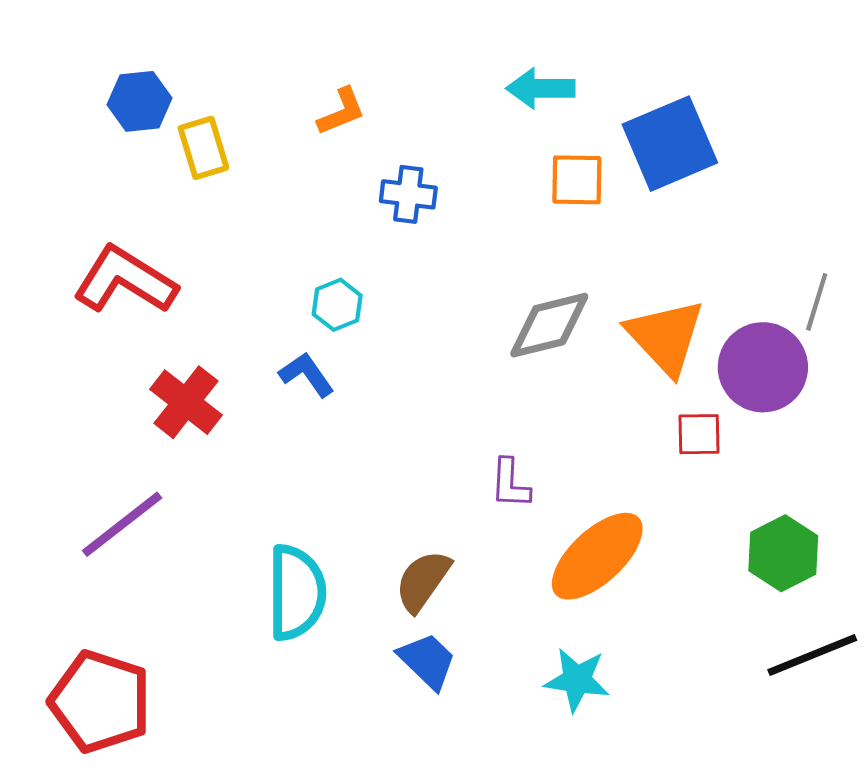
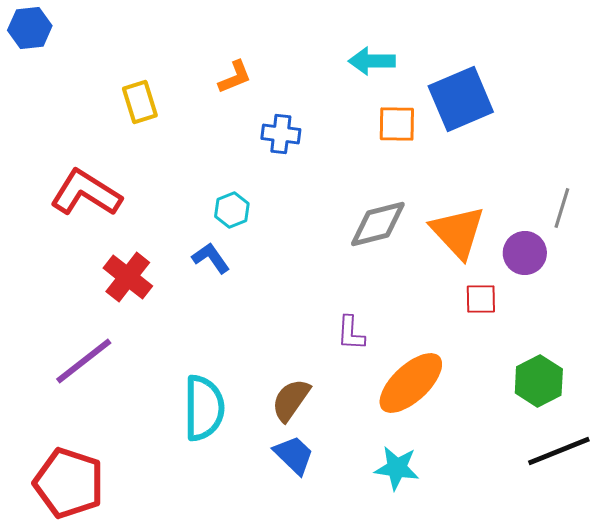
blue hexagon: (140, 101) -> (30, 28), moved
purple circle: (763, 367) -> (525, 253), size x0.7

